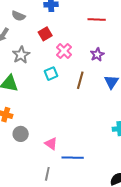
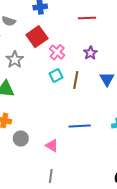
red square: (45, 34) -> (37, 37), size x1.5
cyan square: (51, 74) -> (56, 75), moved
blue line: (73, 158) -> (80, 126), moved

